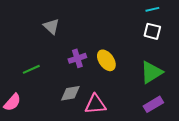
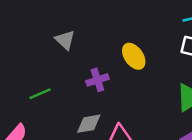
yellow ellipse: (106, 60) -> (134, 56), moved

